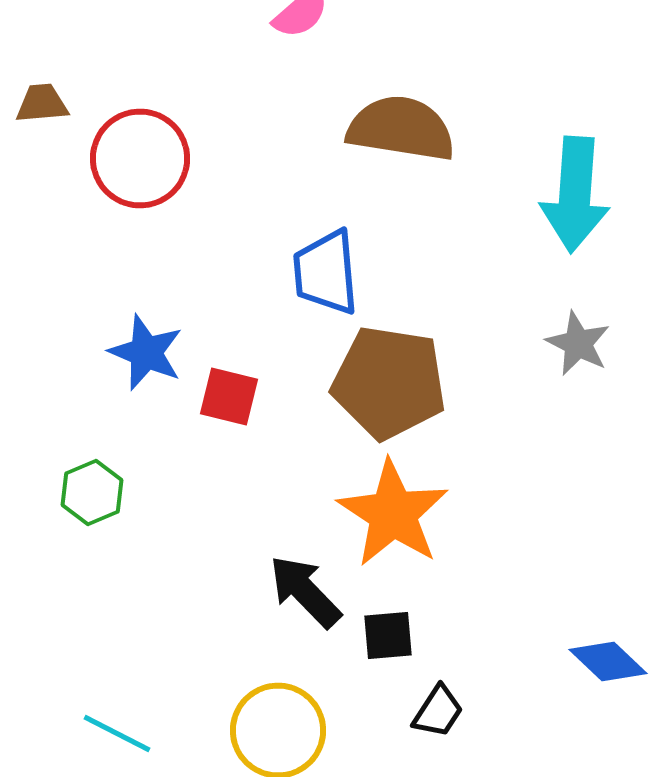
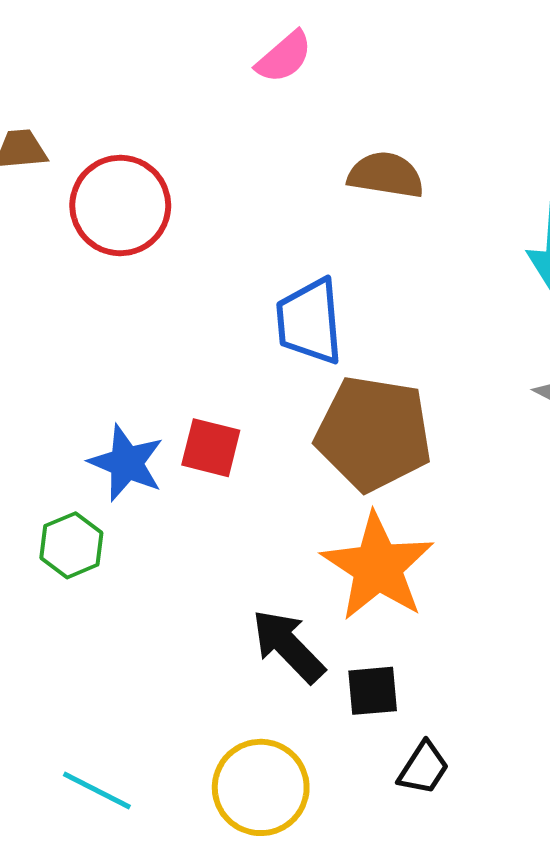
brown semicircle: (401, 128) -> (386, 175), size x0.7
blue star: (146, 352) -> (126, 463), moved

